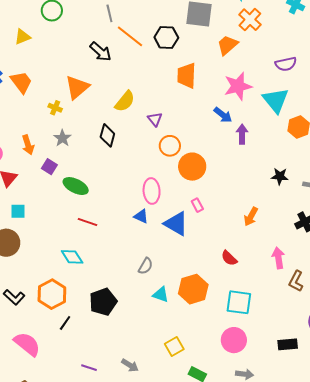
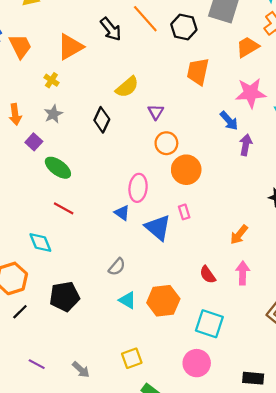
orange triangle: (77, 87) -> (70, 47), moved
pink arrow: (278, 258) -> (243, 273), moved

